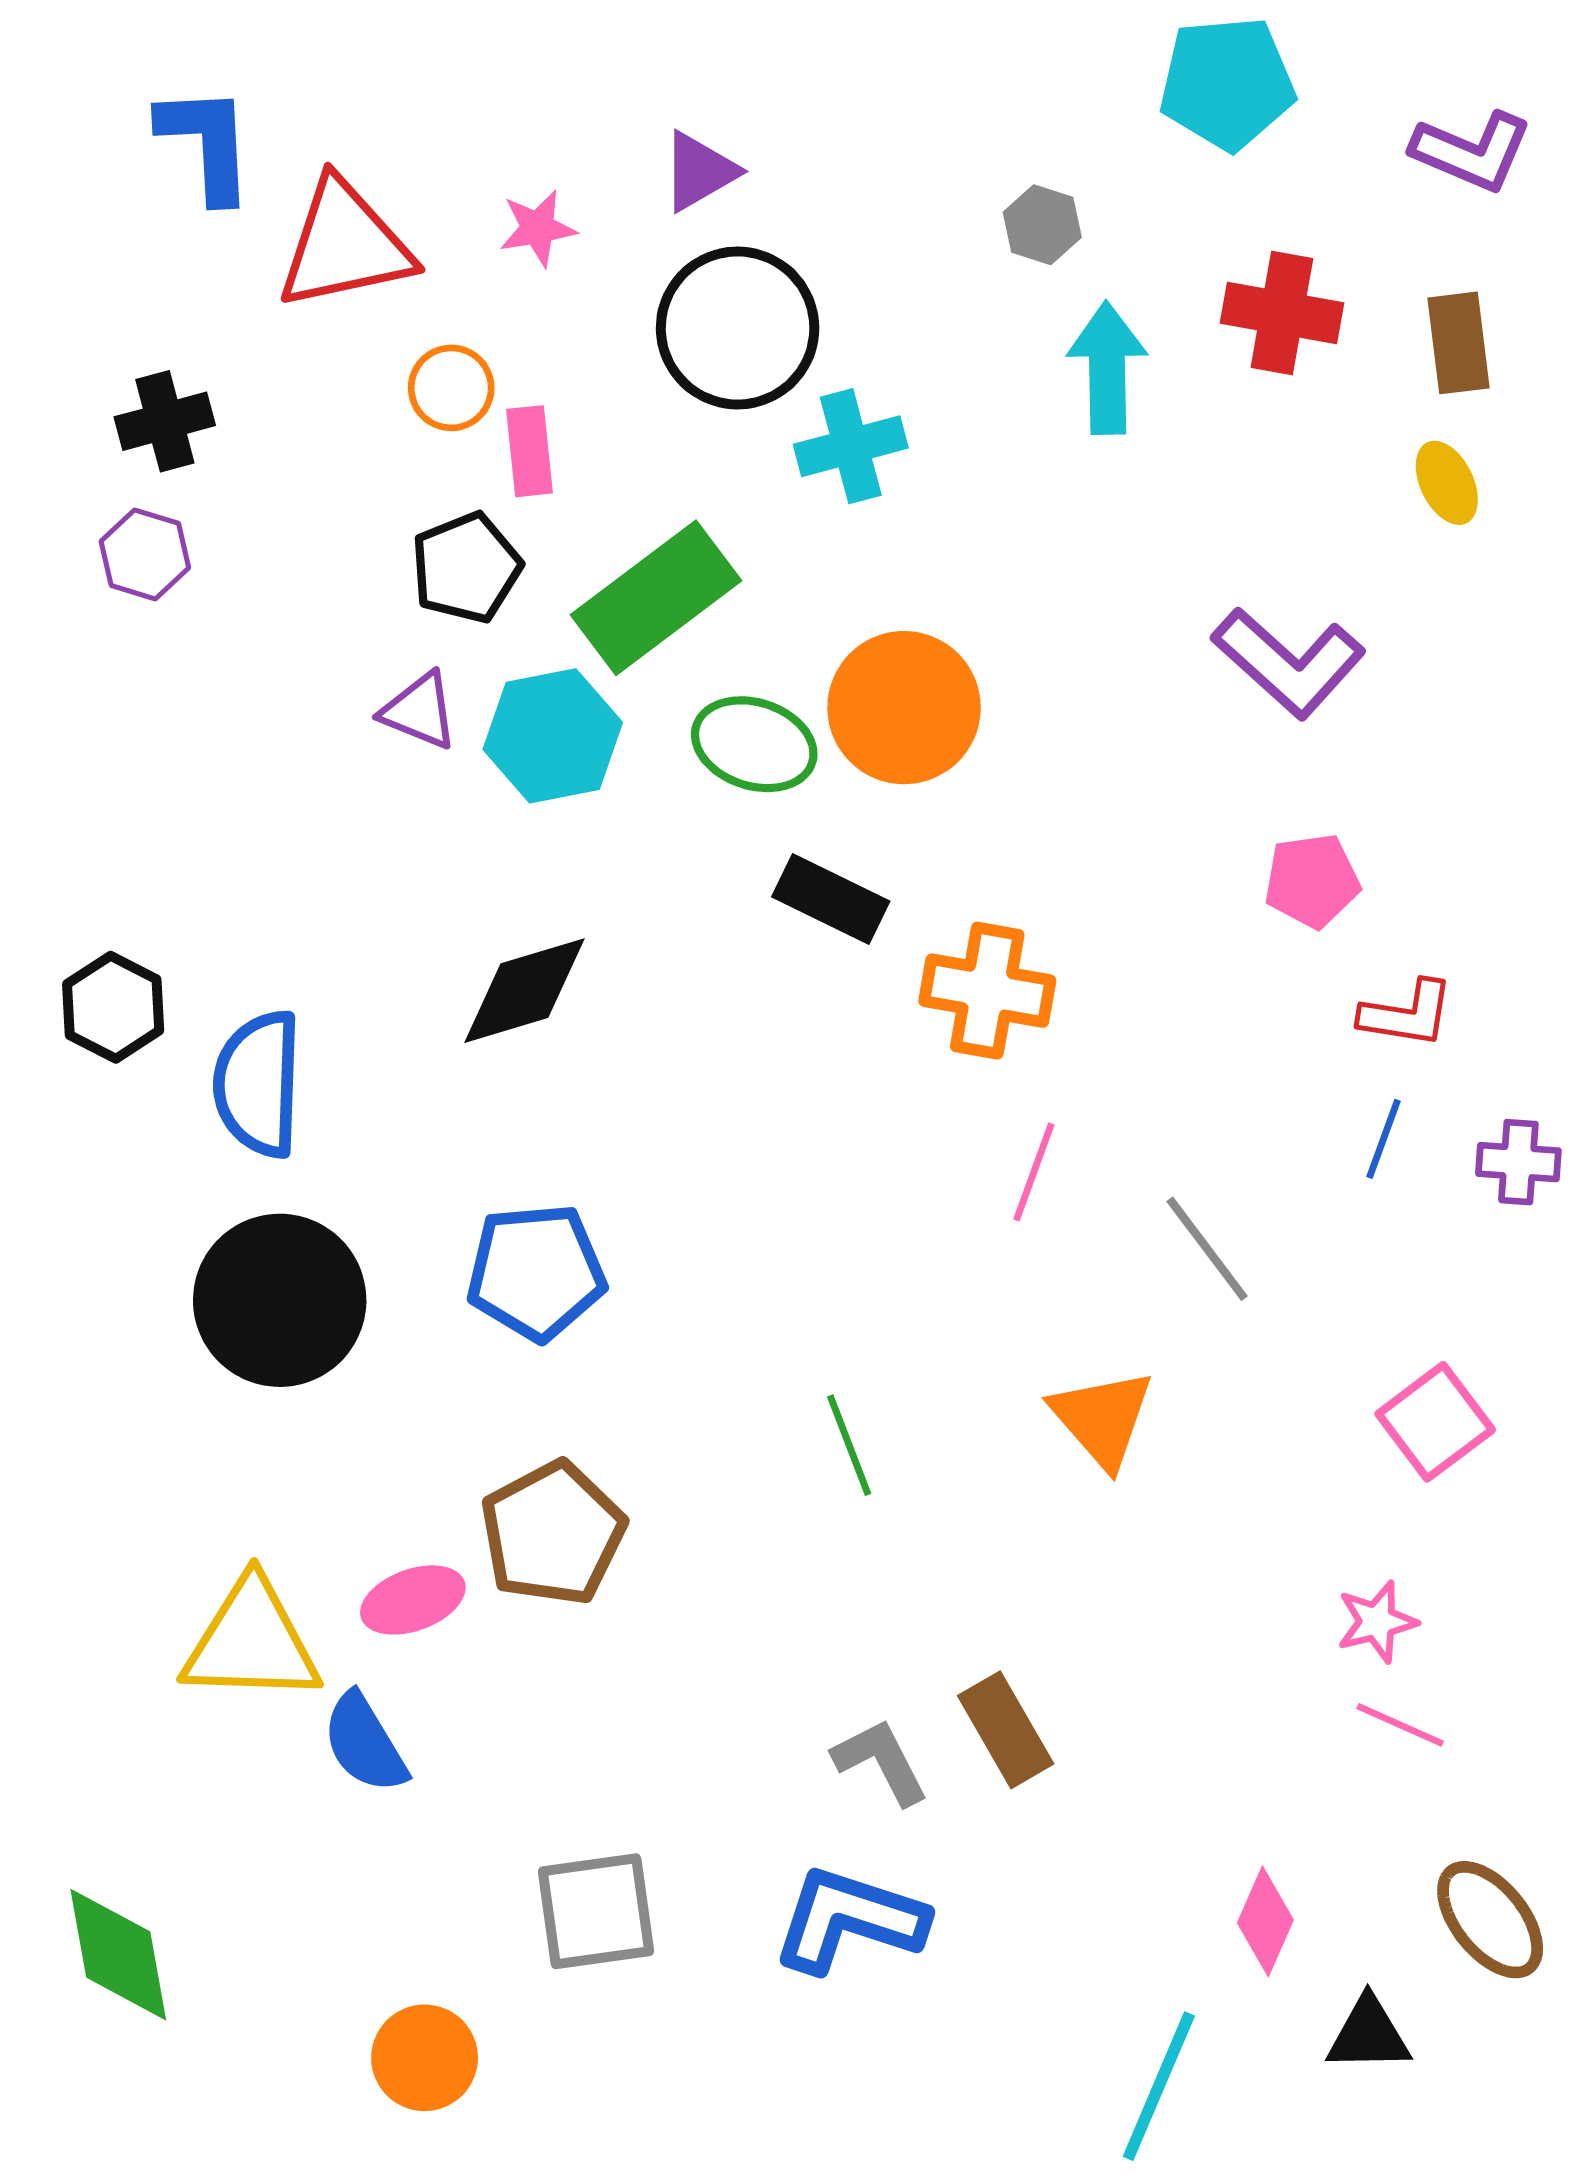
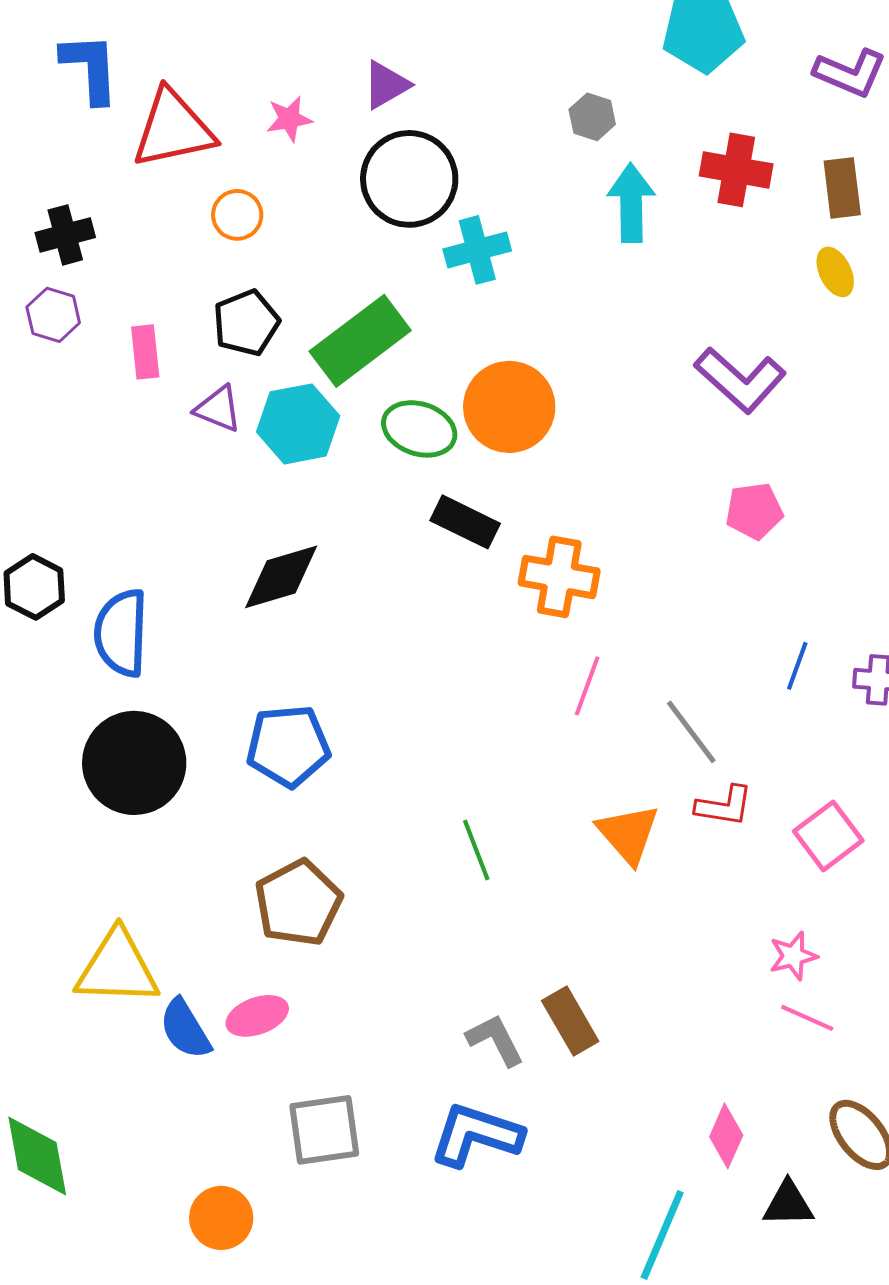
pink rectangle: (529, 451) -> (145, 352), moved
red L-shape: (1407, 1014) -> (724, 806), moved
pink ellipse: (413, 1600) -> (257, 1016), moved

